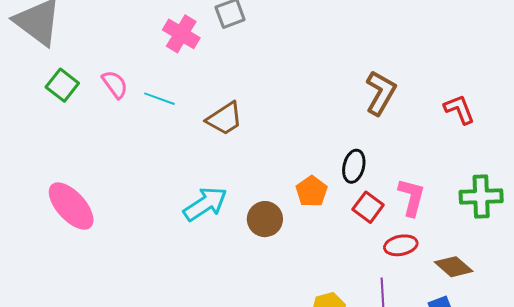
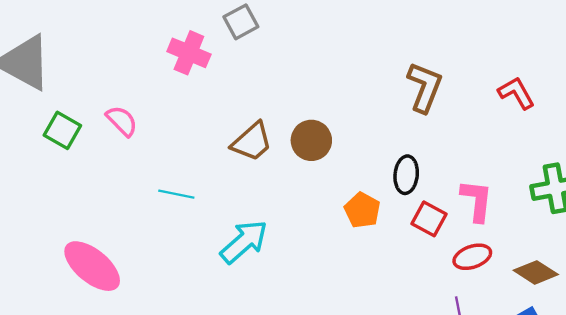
cyan line: (159, 99) -> (176, 194), moved
brown circle: (265, 219) -> (311, 140), moved

